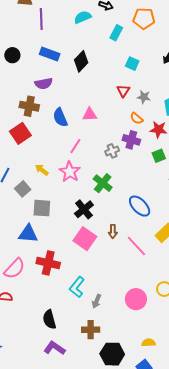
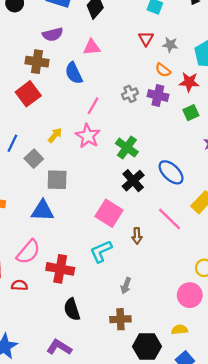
pink triangle: (90, 114) -> (92, 47), moved
gray cross: (112, 151) -> (130, 94), moved
yellow arrow: (42, 170) -> (55, 135), turned 96
black cross: (84, 209) -> (133, 181), moved
brown arrow: (113, 231) -> (137, 236), moved
red cross: (48, 263) -> (60, 269), moved
cyan L-shape: (77, 287) -> (101, 251), moved, turned 30
pink circle: (136, 299) -> (190, 295), moved
yellow semicircle: (149, 343) -> (180, 330), moved
purple L-shape: (55, 348) -> (59, 347), moved

